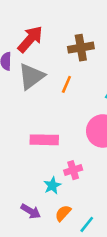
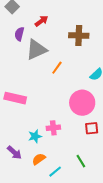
red arrow: (30, 39) -> (41, 21), size x0.6
orange line: (66, 84) -> (57, 68), moved
pink rectangle: (44, 140) -> (15, 98), moved

